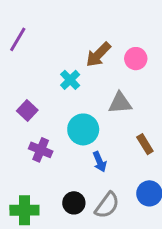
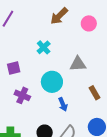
brown arrow: (98, 55) -> (59, 16), moved
pink circle: (136, 59) -> (89, 23), moved
purple square: (27, 110) -> (14, 68), turned 32

